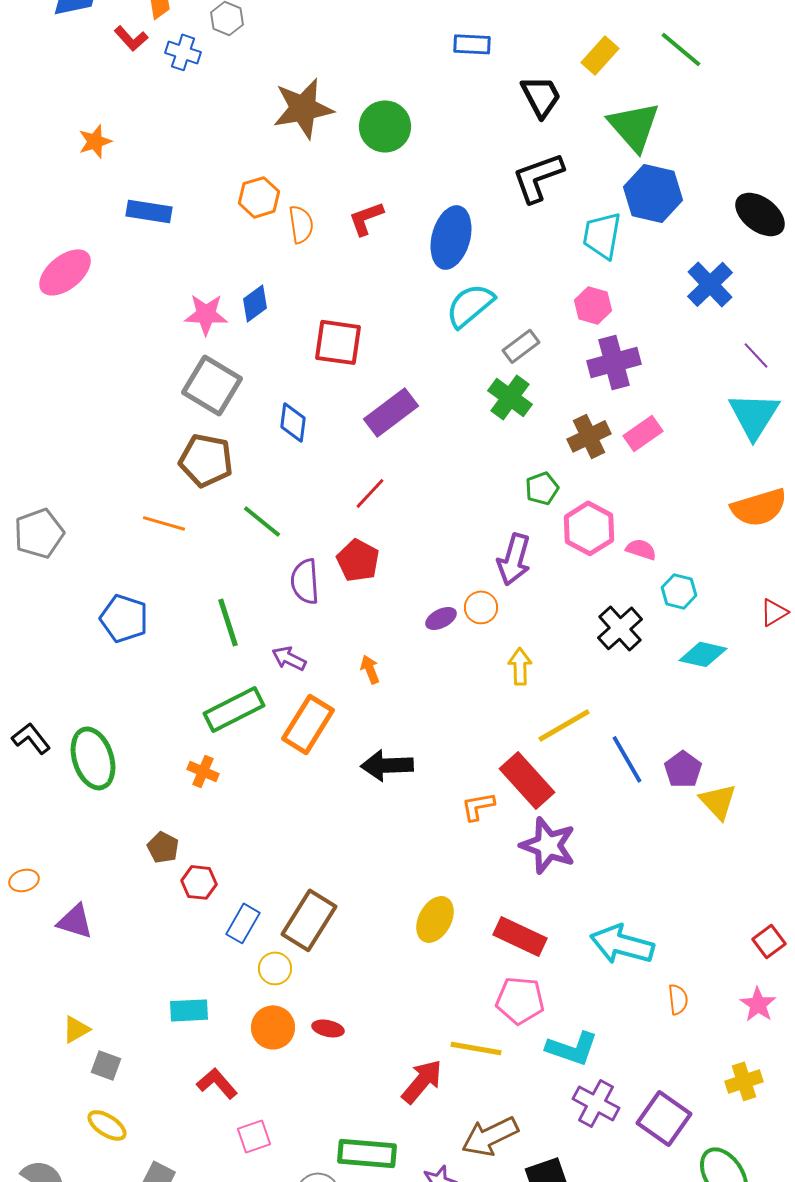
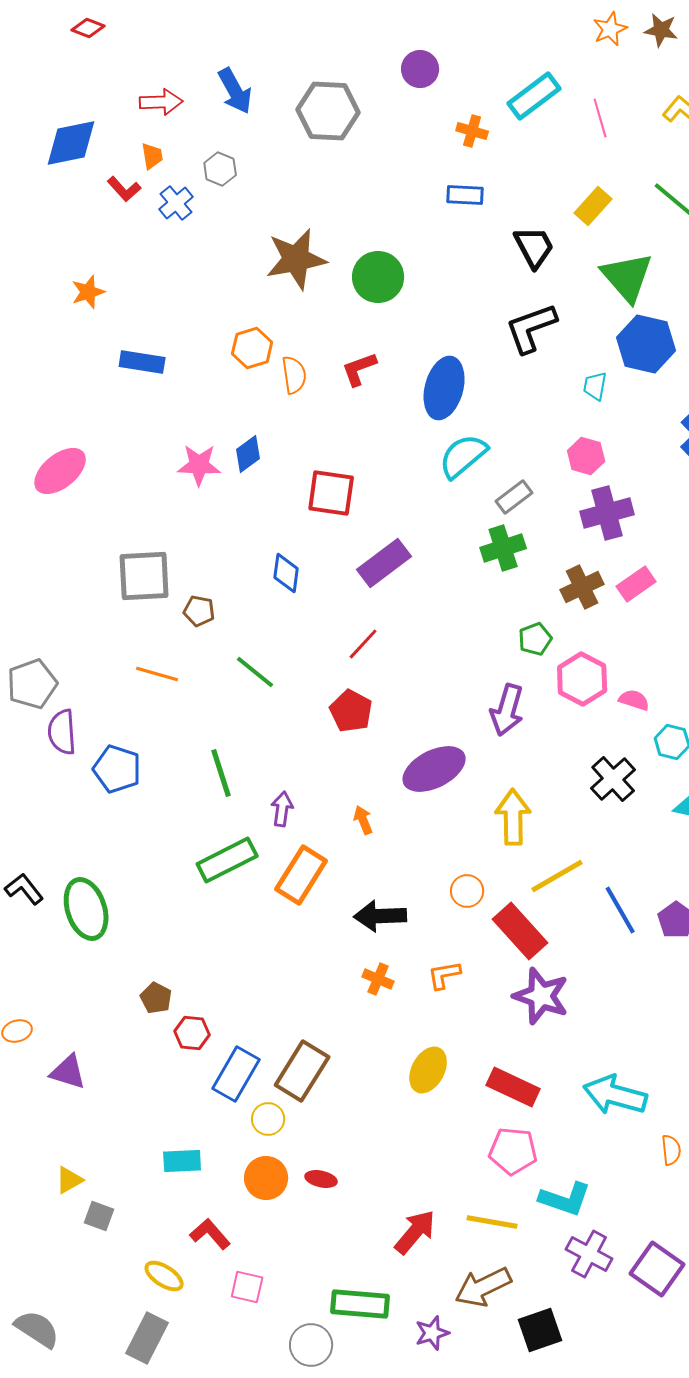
blue cross: (183, 52) -> (176, 203), turned 32
cyan trapezoid: (602, 235) -> (595, 386), size x0.6
pink ellipse: (65, 272) -> (60, 471), moved
gray square: (212, 385) -> (144, 576), moved, turned -34
green cross: (510, 397) -> (503, 548), turned 36
brown pentagon: (206, 460) -> (199, 611), size x0.6
purple semicircle: (305, 581) -> (62, 732), moved
orange circle: (481, 607) -> (467, 891), moved
purple ellipse: (441, 618) -> (434, 769), size x2.0
purple arrow: (289, 658) -> (282, 809), turned 72
yellow arrow: (520, 666) -> (513, 817), size x1.5
orange cross: (203, 771) -> (378, 979), moved
orange L-shape: (478, 806) -> (444, 975), moved
blue rectangle: (243, 923) -> (236, 1074), size x1.4
yellow line: (476, 1048) -> (492, 1222), moved
yellow ellipse: (107, 1125) -> (164, 1276), moved
pink square: (254, 1136) -> (247, 1287), turned 32

